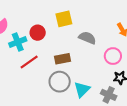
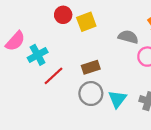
red circle: (38, 33) -> (63, 15), moved
gray semicircle: (87, 38) -> (128, 37), moved

